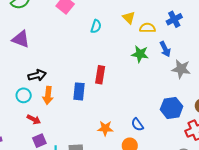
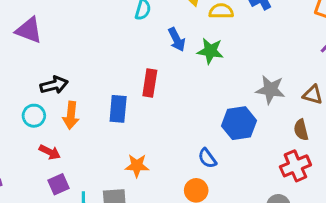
blue arrow: (165, 49) -> (177, 40), moved
gray star: (181, 69) -> (270, 90), moved
blue hexagon: (172, 108) -> (239, 123), moved
orange star: (105, 128) -> (137, 166), moved

